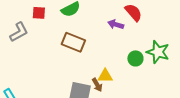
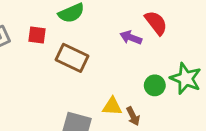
red square: (39, 13) -> (37, 35), moved
brown arrow: (97, 85) -> (133, 116), moved

